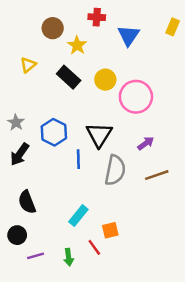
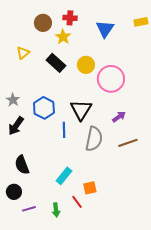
red cross: (97, 17) -> (70, 18), moved
yellow rectangle: (173, 27) -> (141, 22), turned 56

